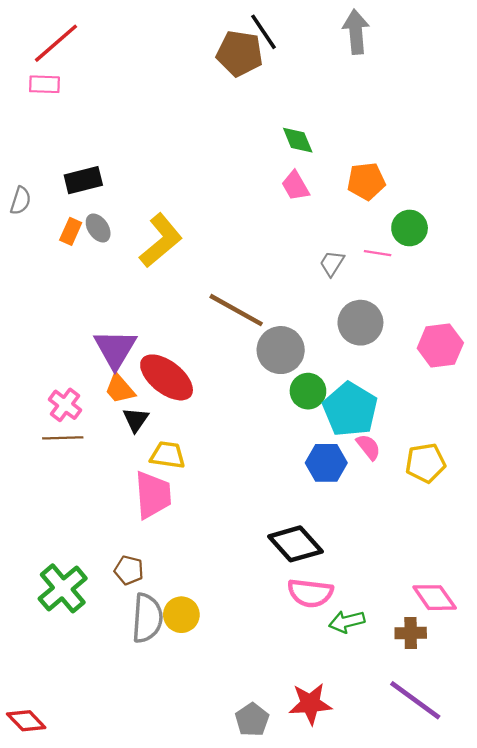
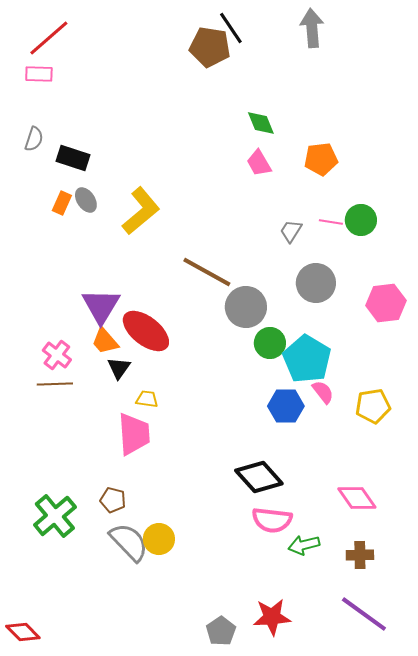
black rectangle: (83, 180) -> (73, 158), turned 32
gray semicircle: (21, 201) -> (34, 139), moved
green circle: (410, 228) -> (361, 220), moved
yellow trapezoid: (168, 455) -> (147, 399), size x0.7
pink diamond: (435, 598) -> (357, 498), moved
gray semicircle: (147, 618) -> (129, 542), turned -48

